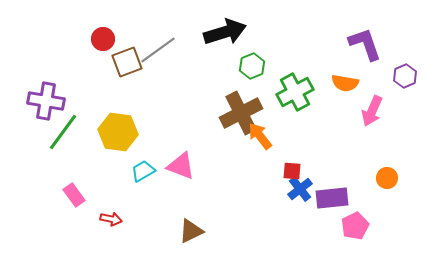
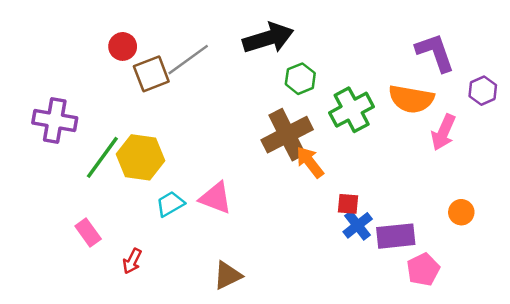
orange semicircle: (345, 83) -> (411, 99), size x1.4
green line: (63, 132) -> (102, 157), moved
red arrow: (111, 219) -> (132, 261), turned 105

